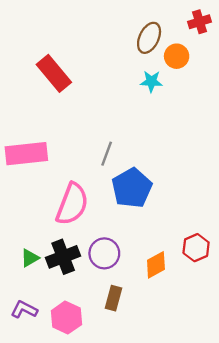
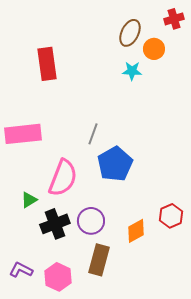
red rectangle: (54, 73) -> (47, 64), turned 32
green triangle: (30, 258) -> (29, 200), moved
brown rectangle: (114, 298) -> (99, 260), size x1.4

